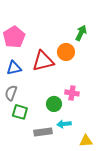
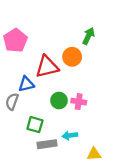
blue triangle: (14, 68) -> (26, 84), moved
green circle: (54, 104) -> (59, 101), moved
green square: (20, 112) -> (35, 125), moved

